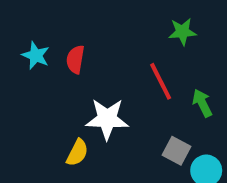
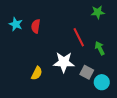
green star: (182, 32) -> (98, 12), moved
white star: (107, 119) -> (64, 62), moved

